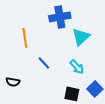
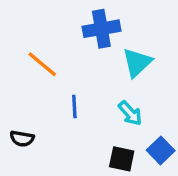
orange line: (25, 38) -> (42, 64), turned -42
blue line: (44, 63) -> (74, 107), turned 40

